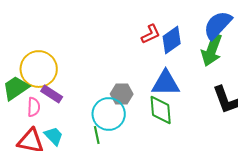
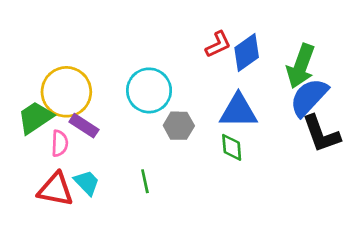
blue semicircle: (218, 25) -> (309, 97), moved
green diamond: (161, 110) -> (232, 147), size x0.7
cyan circle: (109, 114) -> (149, 90), moved

